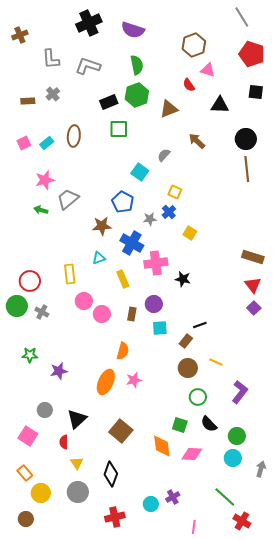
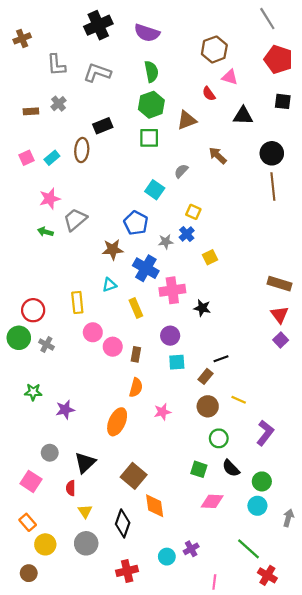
black rectangle: (109, 102) -> (103, 126), moved
green square: (119, 129) -> (149, 138), moved
yellow square: (190, 233) -> (210, 257), turned 32
brown rectangle: (132, 314) -> (136, 354), moved
pink star: (134, 380) -> (162, 412), moved
orange diamond: (162, 446) -> (155, 506), moved

